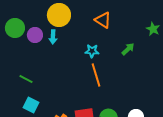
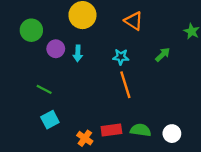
purple circle: (35, 35) -> (56, 49), moved
cyan arrow: (53, 37) -> (78, 53), moved
cyan square: (31, 105) -> (50, 120), turned 35

